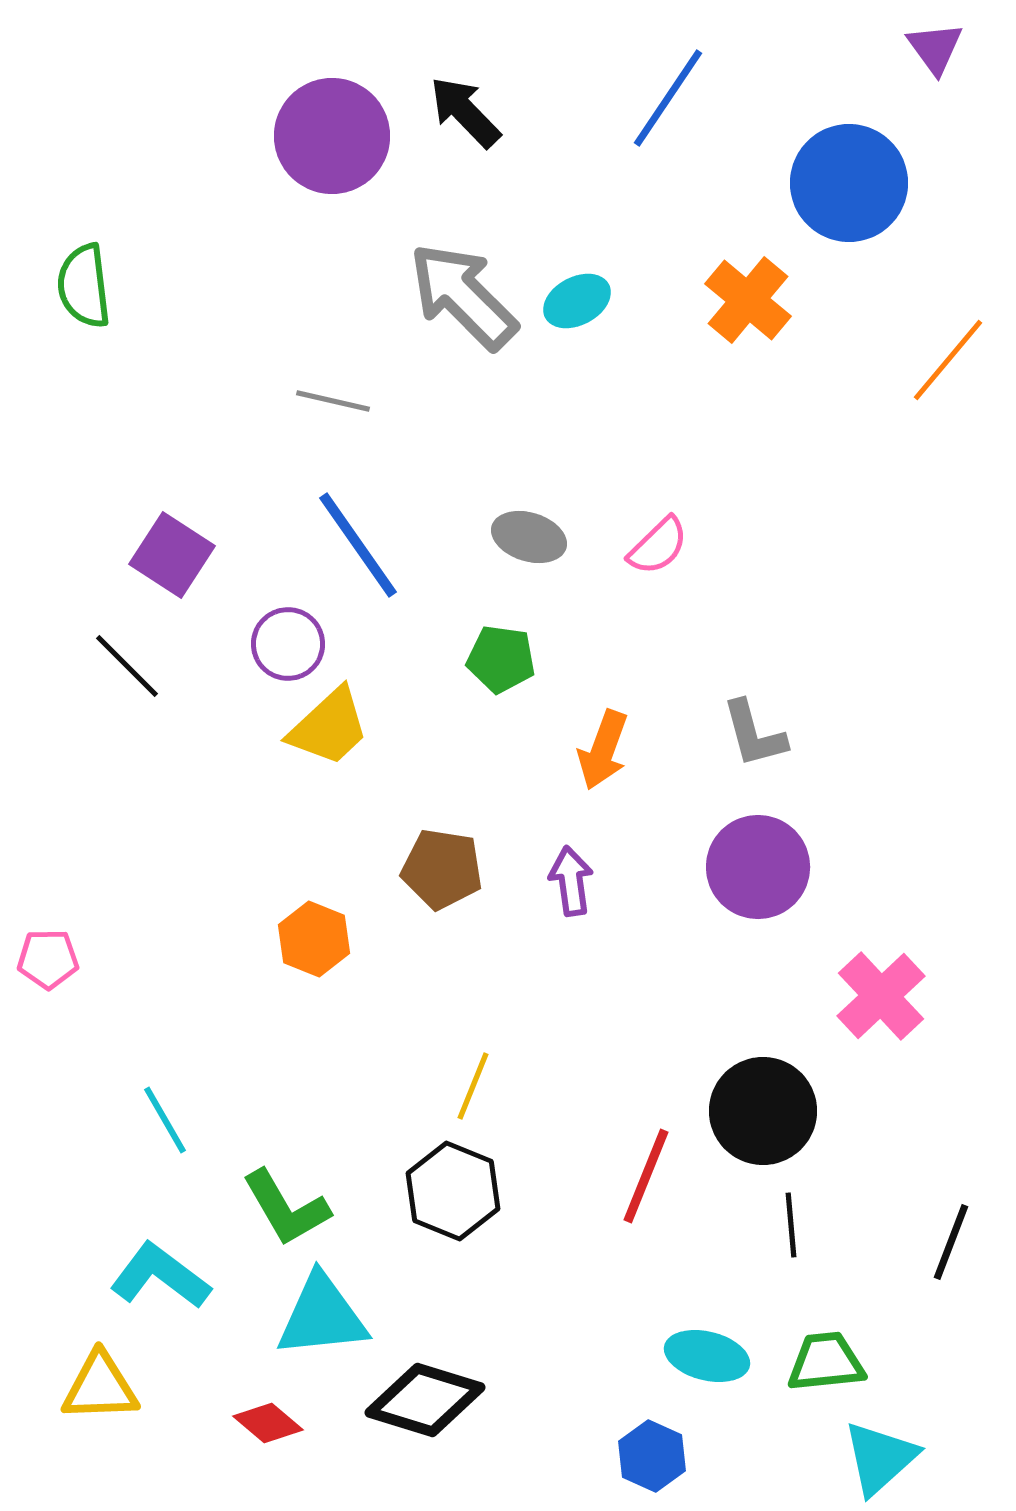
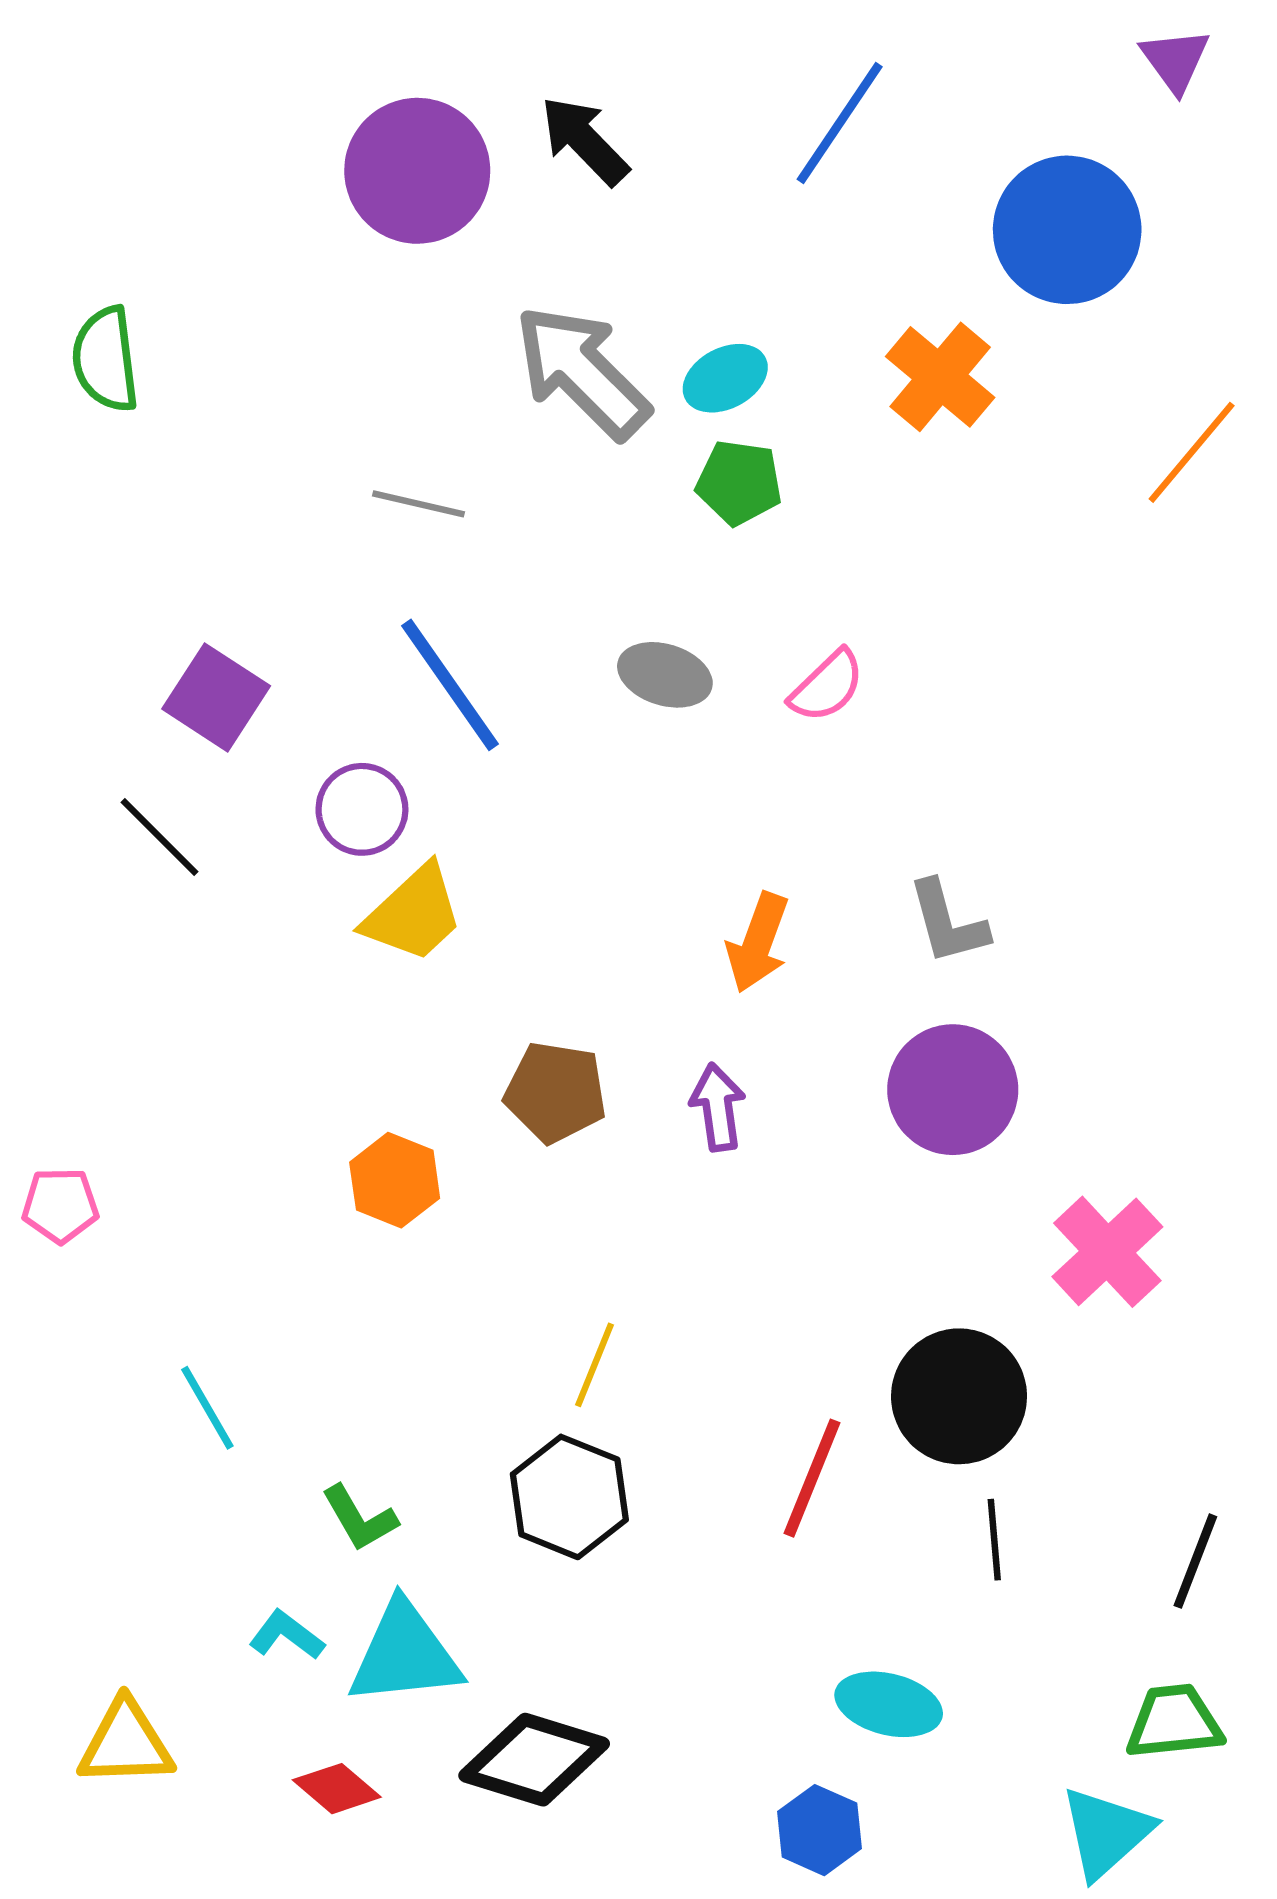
green pentagon: (501, 659) -> (739, 483), moved
green L-shape: (286, 1208) -> (359, 1518), size x0.7
cyan L-shape: (160, 1276) -> (287, 1635), moved, size x0.6
green trapezoid: (826, 1362) -> (1174, 1722), moved

